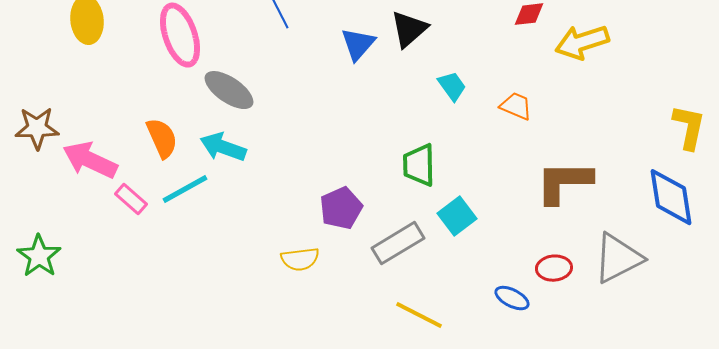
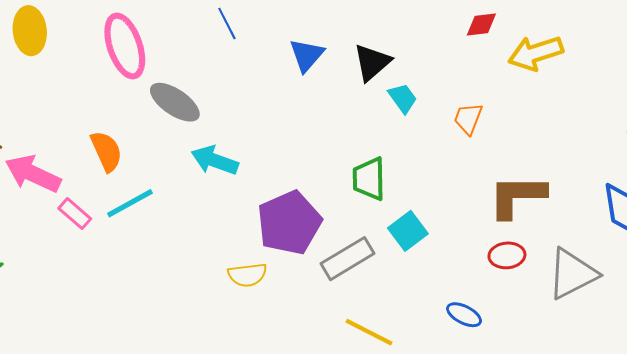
black triangle: (409, 29) -> (372, 62), moved
orange trapezoid: (516, 106) -> (468, 119), turned -92
cyan arrow: (223, 147) -> (215, 160), moved
purple pentagon: (341, 208) -> (289, 223), size x1.5
red ellipse: (554, 268) -> (507, 255), moved

